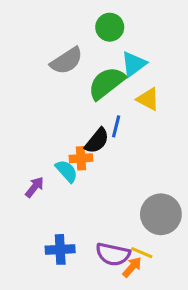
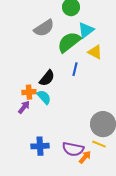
black semicircle: (97, 141) -> (47, 78), moved
orange cross: (81, 158) -> (29, 92), moved
yellow line: (142, 253) -> (99, 144), moved

